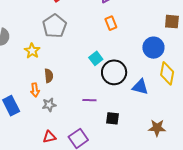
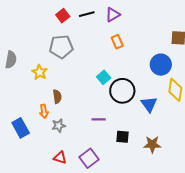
gray pentagon: (55, 26) -> (61, 47), turned 30
blue triangle: (140, 87) -> (149, 104), turned 42
brown star: (157, 128) -> (152, 144), moved
red triangle: (49, 137) -> (60, 158), turned 32

